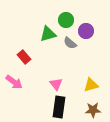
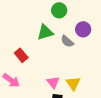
green circle: (66, 20) -> (59, 10), moved
yellow triangle: (91, 85) -> (73, 83), moved, turned -49

